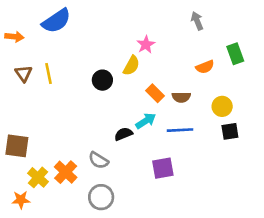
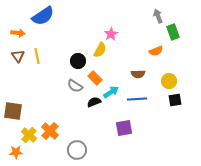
gray arrow: (197, 21) -> (158, 16), moved
orange arrow: (14, 37) -> (18, 33), moved
green rectangle: (235, 54) -> (173, 32), moved
orange rectangle: (155, 93) -> (95, 78), moved
gray semicircle: (98, 160) -> (75, 86), moved

